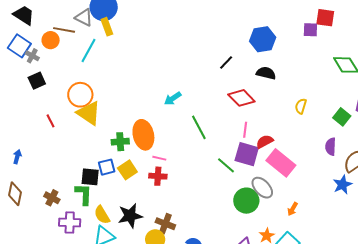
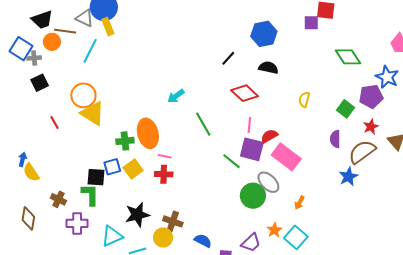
black trapezoid: (24, 15) -> (42, 20), moved, turned 130
gray cross: (32, 56) -> (34, 58), turned -32
brown diamond: (15, 194) -> (28, 218), moved
yellow semicircle: (102, 215) -> (31, 172), moved

